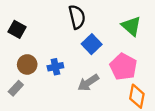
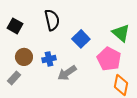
black semicircle: (77, 17) -> (52, 20), moved
green triangle: (131, 26) -> (121, 33), moved
gray arrow: (88, 83) -> (67, 73), moved

